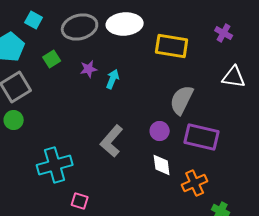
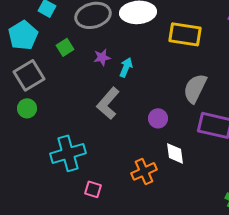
purple circle: (160, 131) -> (158, 118), moved
gray L-shape: (112, 141) -> (108, 103), moved
orange cross: (195, 183) -> (144, 171), moved

